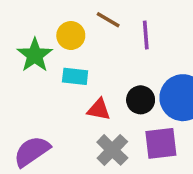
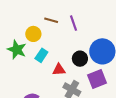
cyan rectangle: (75, 76) -> (41, 55), turned -48

